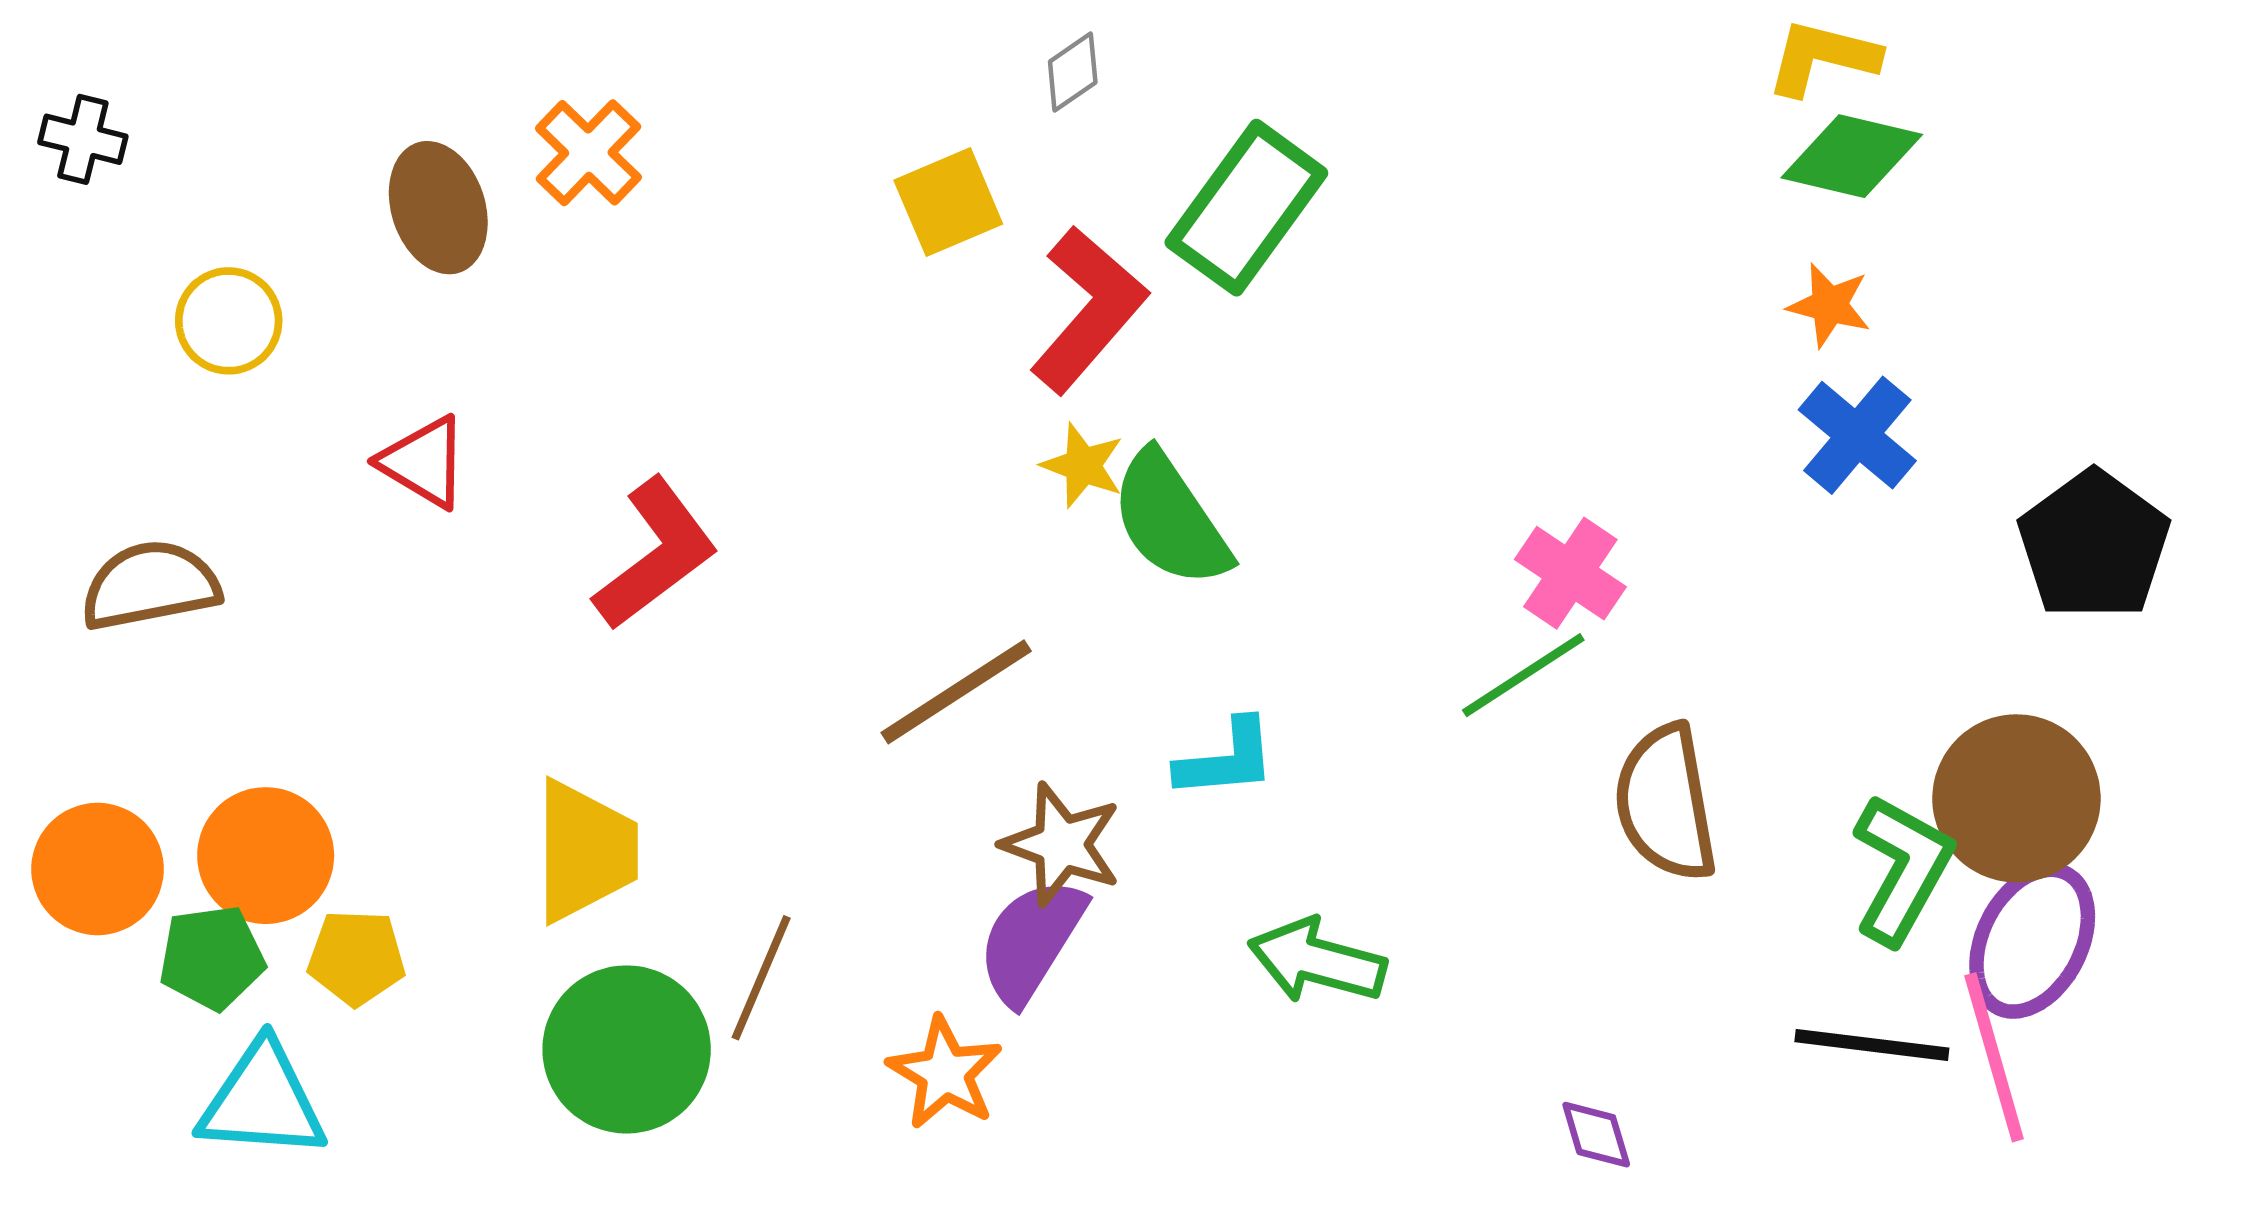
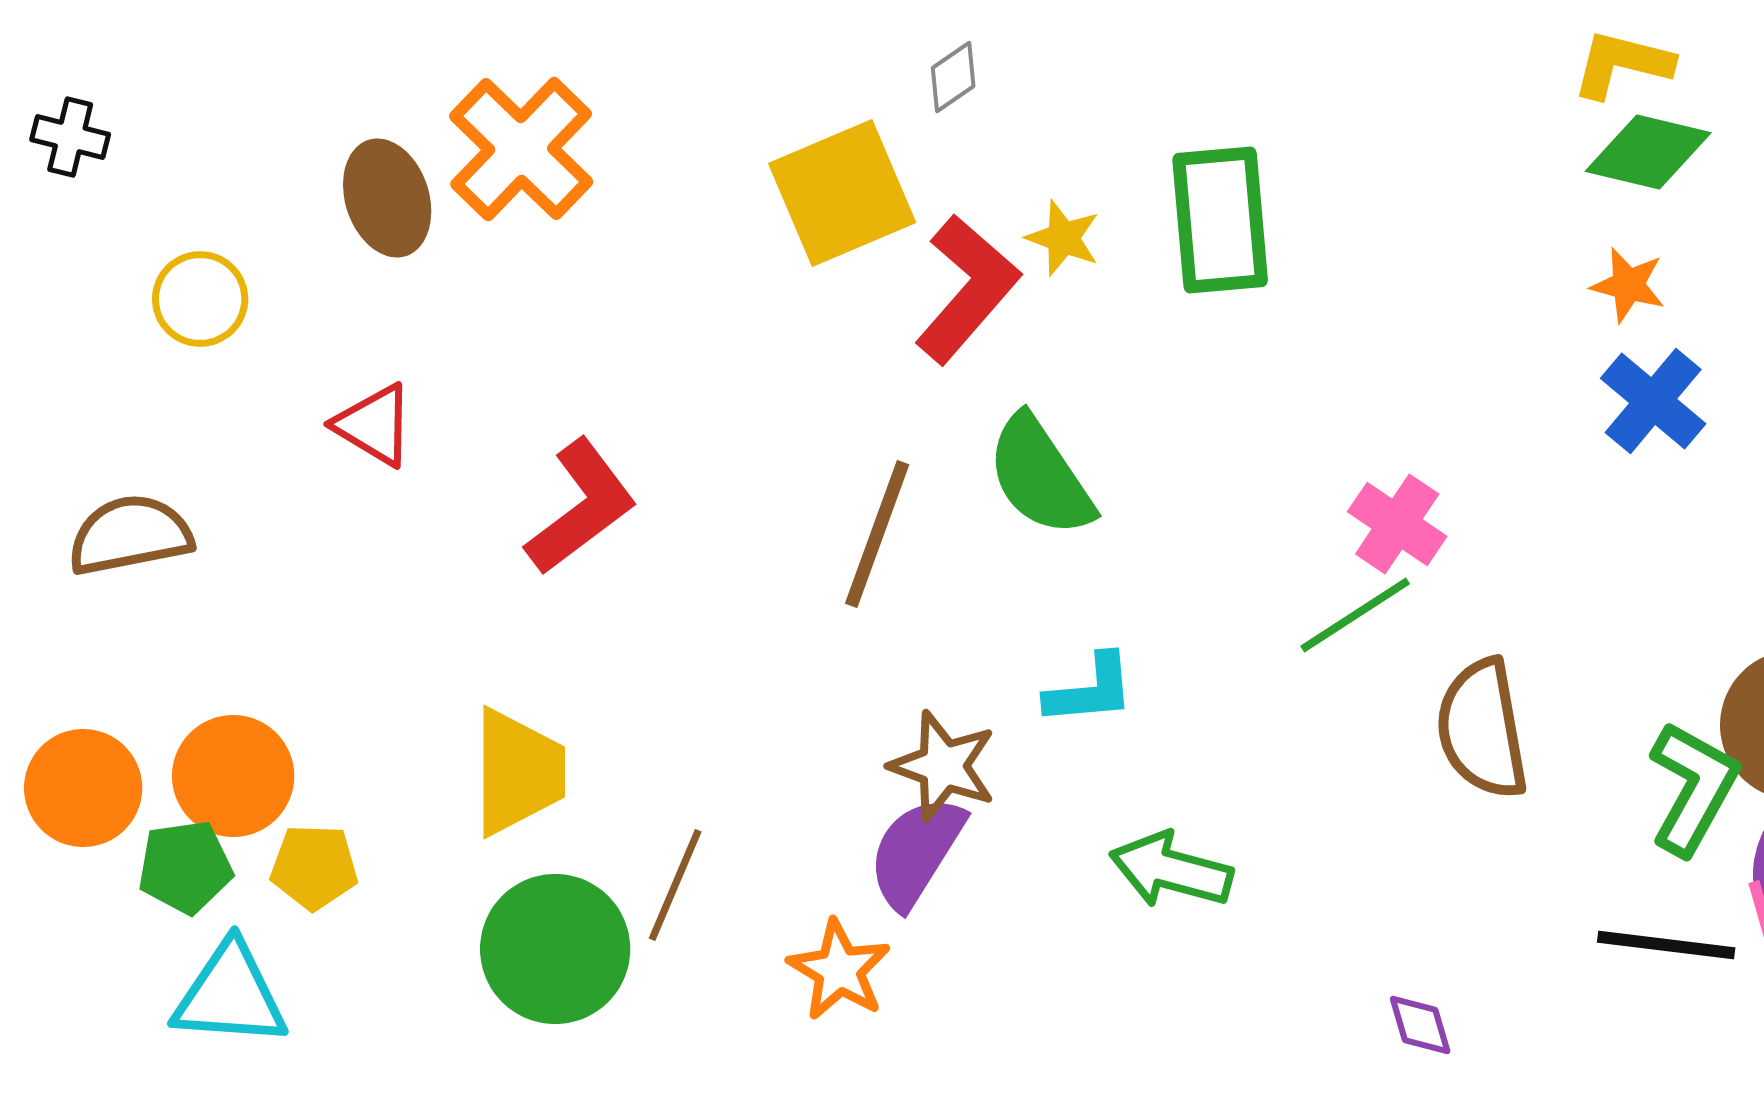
orange cross: (588, 153) -> (521, 149), size x1.5
yellow square: (948, 202) -> (842, 193), size x1.5
green rectangle: (1246, 208) -> (1220, 220), moved, turned -41
yellow star: (1083, 465) -> (1063, 238), moved
brown line: (956, 692) -> (877, 534), moved, turned -37

